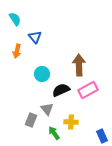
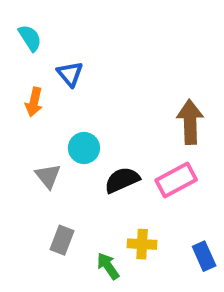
brown arrow: (79, 65) -> (190, 122), moved
gray triangle: (47, 109) -> (48, 176), moved
blue rectangle: (102, 136) -> (204, 256), moved

